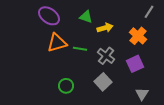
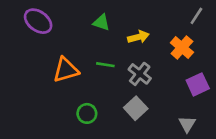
purple ellipse: (49, 16) -> (38, 21), moved
green triangle: (86, 17) -> (101, 22), moved
orange triangle: (57, 43) -> (66, 70), moved
purple square: (135, 64) -> (198, 84), moved

